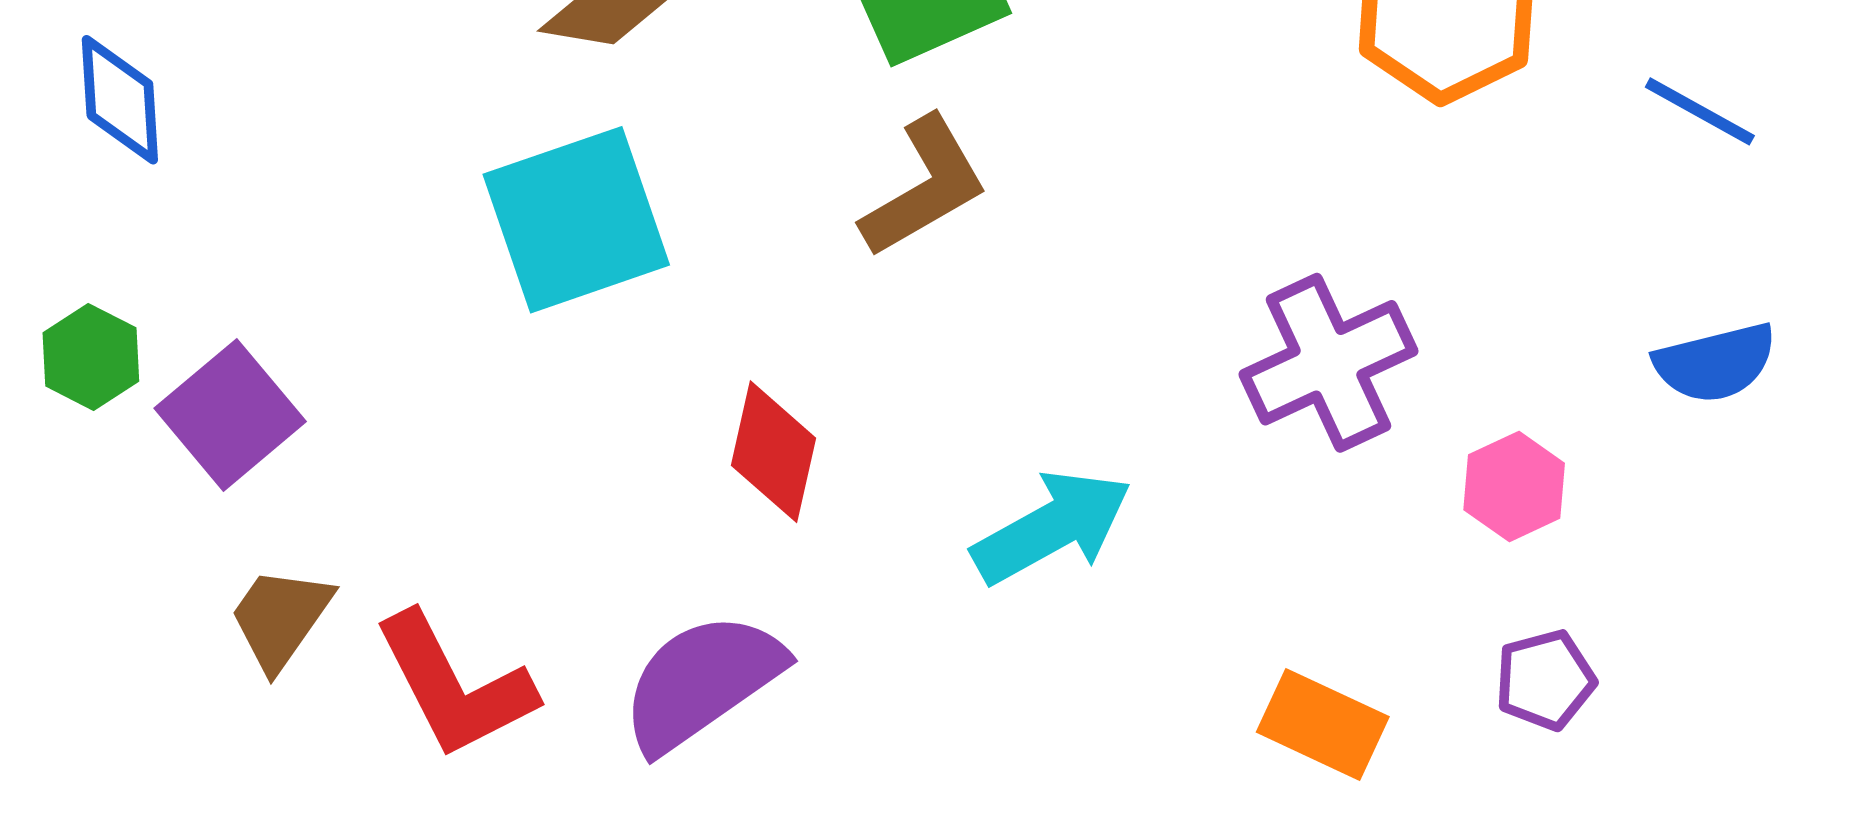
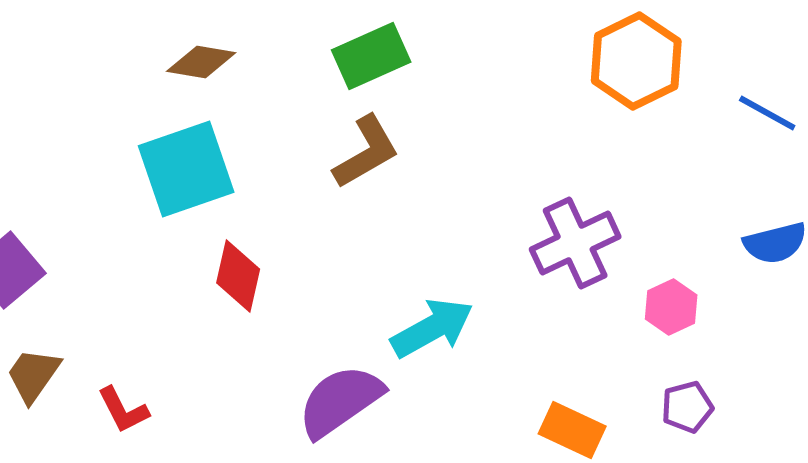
red diamond: (774, 452) -> (238, 276), moved
purple semicircle: (702, 682) -> (340, 401), moved
red L-shape: (454, 686) -> (123, 410), size x0.6

